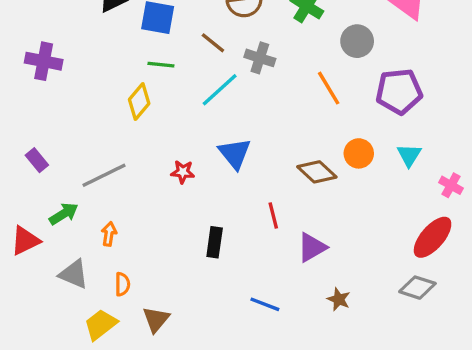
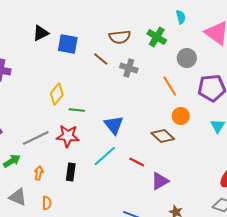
green line: (161, 65) -> (77, 110), moved
cyan line: (220, 90) -> (105, 156), moved
orange circle: (359, 153) -> (181, 116), moved
red star: (183, 172) -> (68, 136), moved, size x1.6
red line: (273, 215) -> (137, 162), turned -49
black rectangle: (215, 242) -> (71, 172), moved

